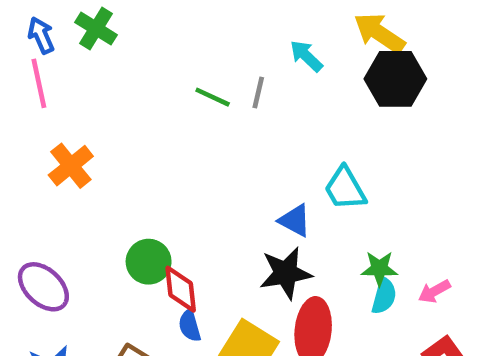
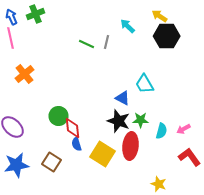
green cross: (96, 29) -> (36, 14), turned 36
yellow arrow: (379, 33) -> (160, 16), size x0.7
green star: (379, 269) -> (140, 120), moved
black star: (286, 273) -> (118, 121), turned 30

